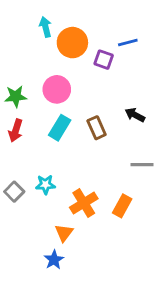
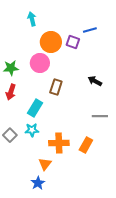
orange circle: (72, 43) -> (51, 42), moved
cyan rectangle: (60, 128) -> (35, 108), moved
brown rectangle: (97, 128) -> (56, 87), moved, turned 42
orange cross: (84, 203) -> (59, 143), turned 30

